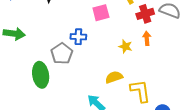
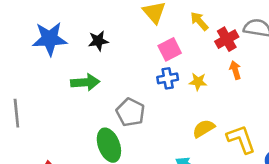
green arrow: (14, 34) -> (85, 82), moved
blue cross: (78, 37) -> (168, 78), moved
yellow star: (125, 46) -> (198, 82), moved

